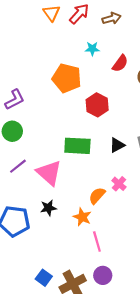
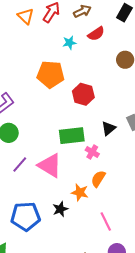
red semicircle: (120, 63) -> (96, 34), moved, turned 30
pink cross: (119, 184) -> (92, 152), moved
black star: (48, 208) -> (60, 209), moved
orange star: (82, 217) -> (80, 192), moved

